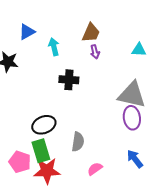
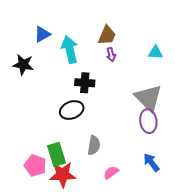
cyan arrow: (54, 47) -> (70, 49), size x1.5
gray triangle: (132, 95) -> (148, 98), turned 32
black ellipse: (44, 125) -> (72, 110), moved

